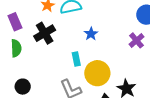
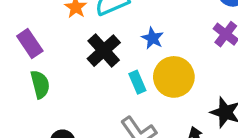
black cross: (45, 33) -> (104, 51), moved
yellow circle: (97, 73) -> (174, 77), moved

